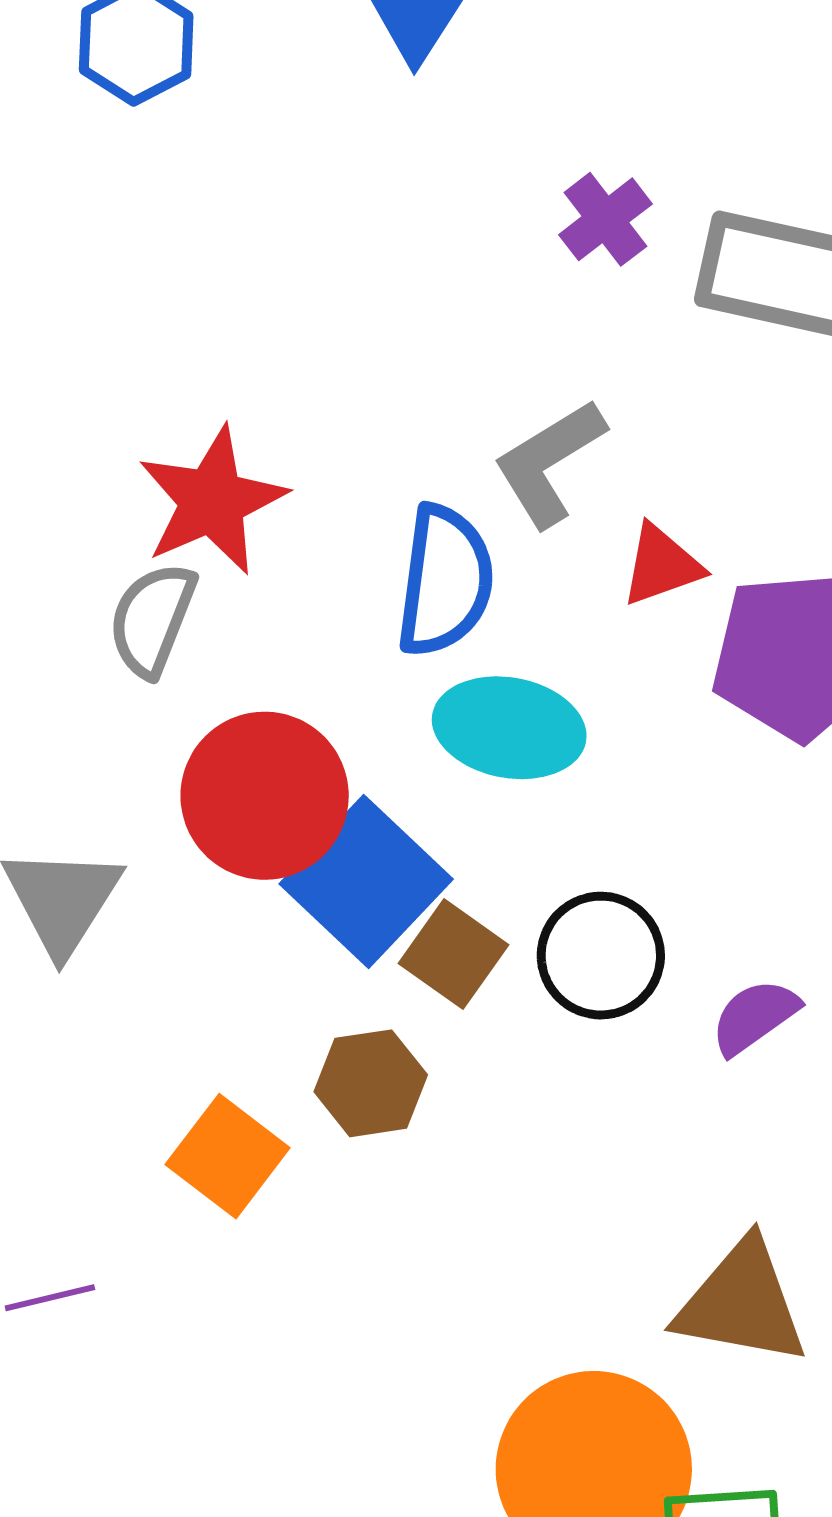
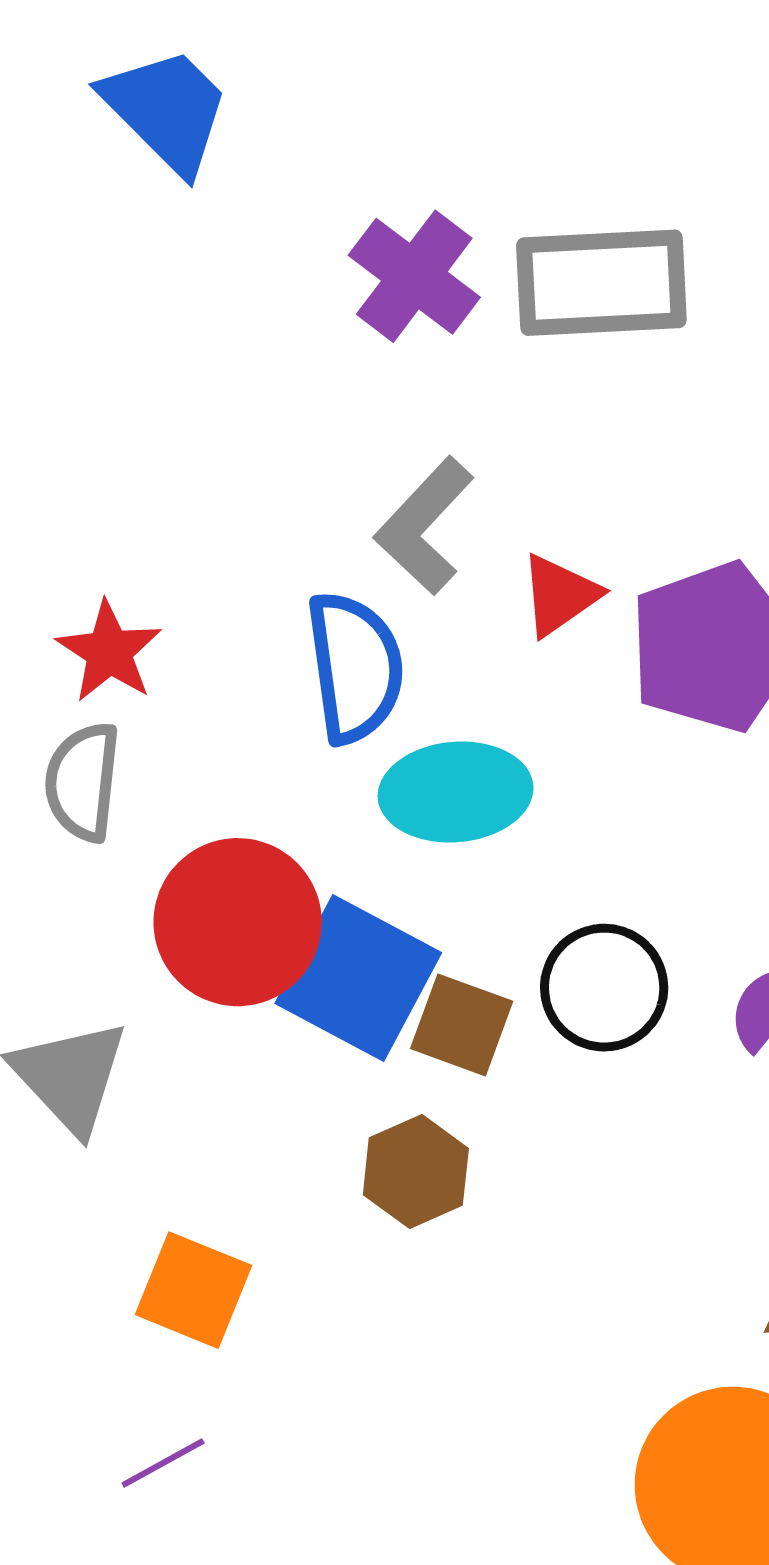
purple cross: (605, 219) -> (414, 276), size x1.4
red star: (212, 501) -> (109, 652), size x0.7
orange square: (228, 1156) -> (193, 1290), moved

